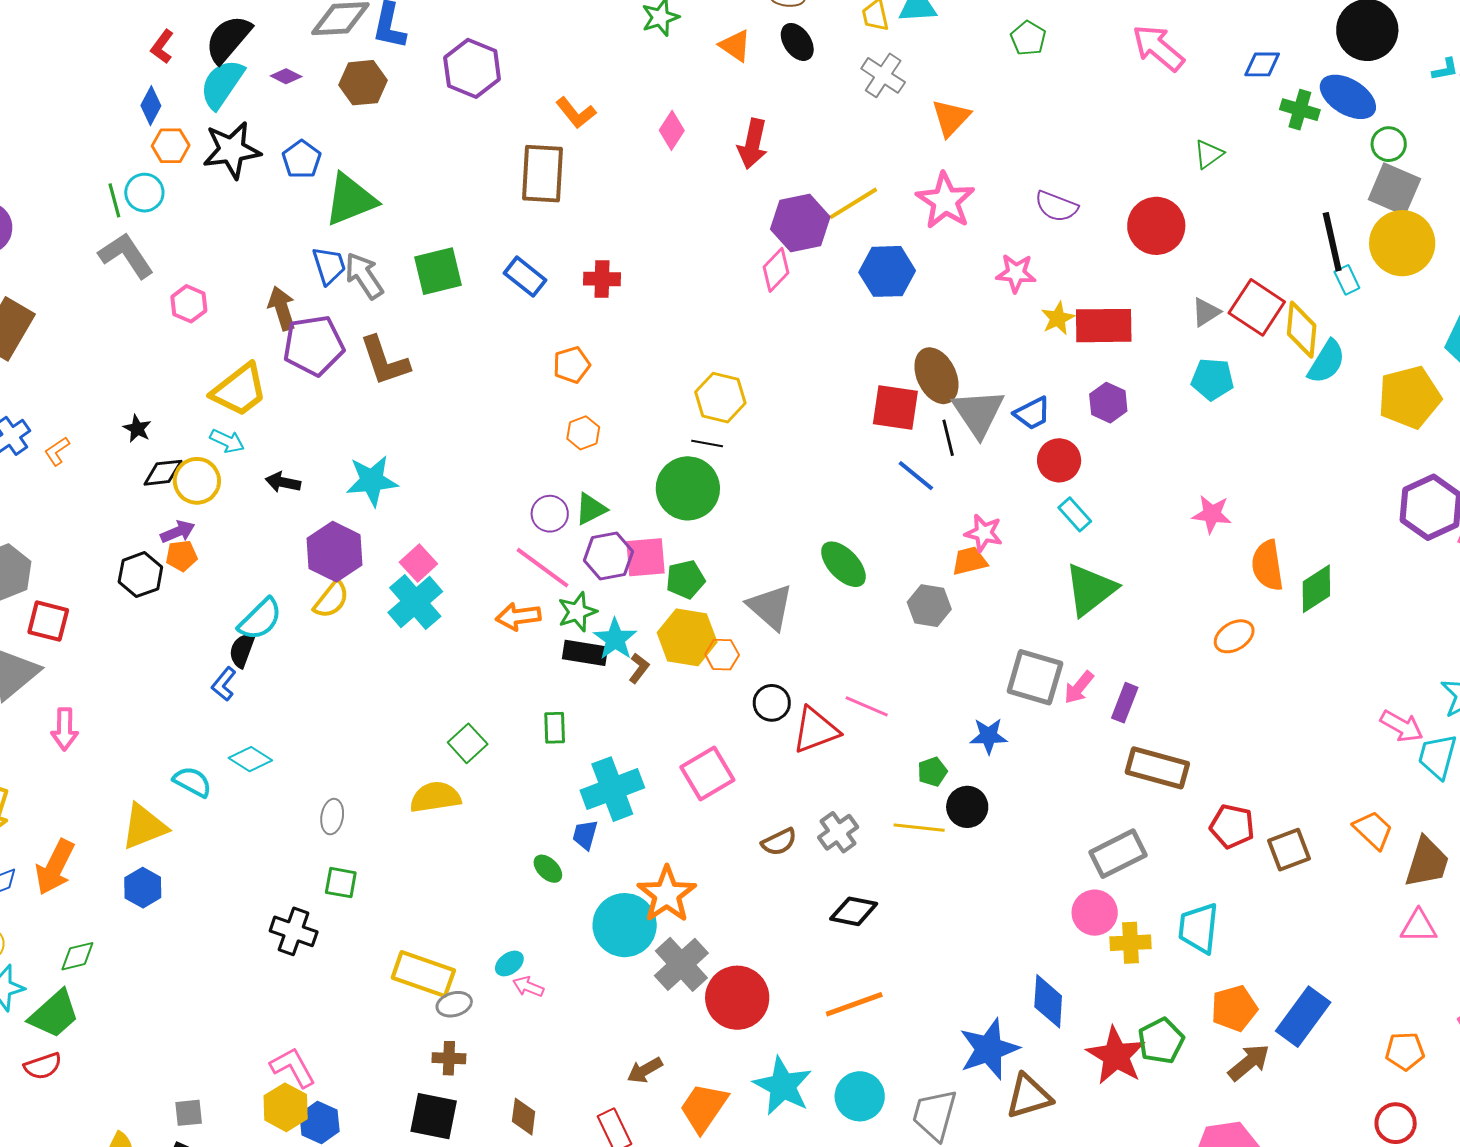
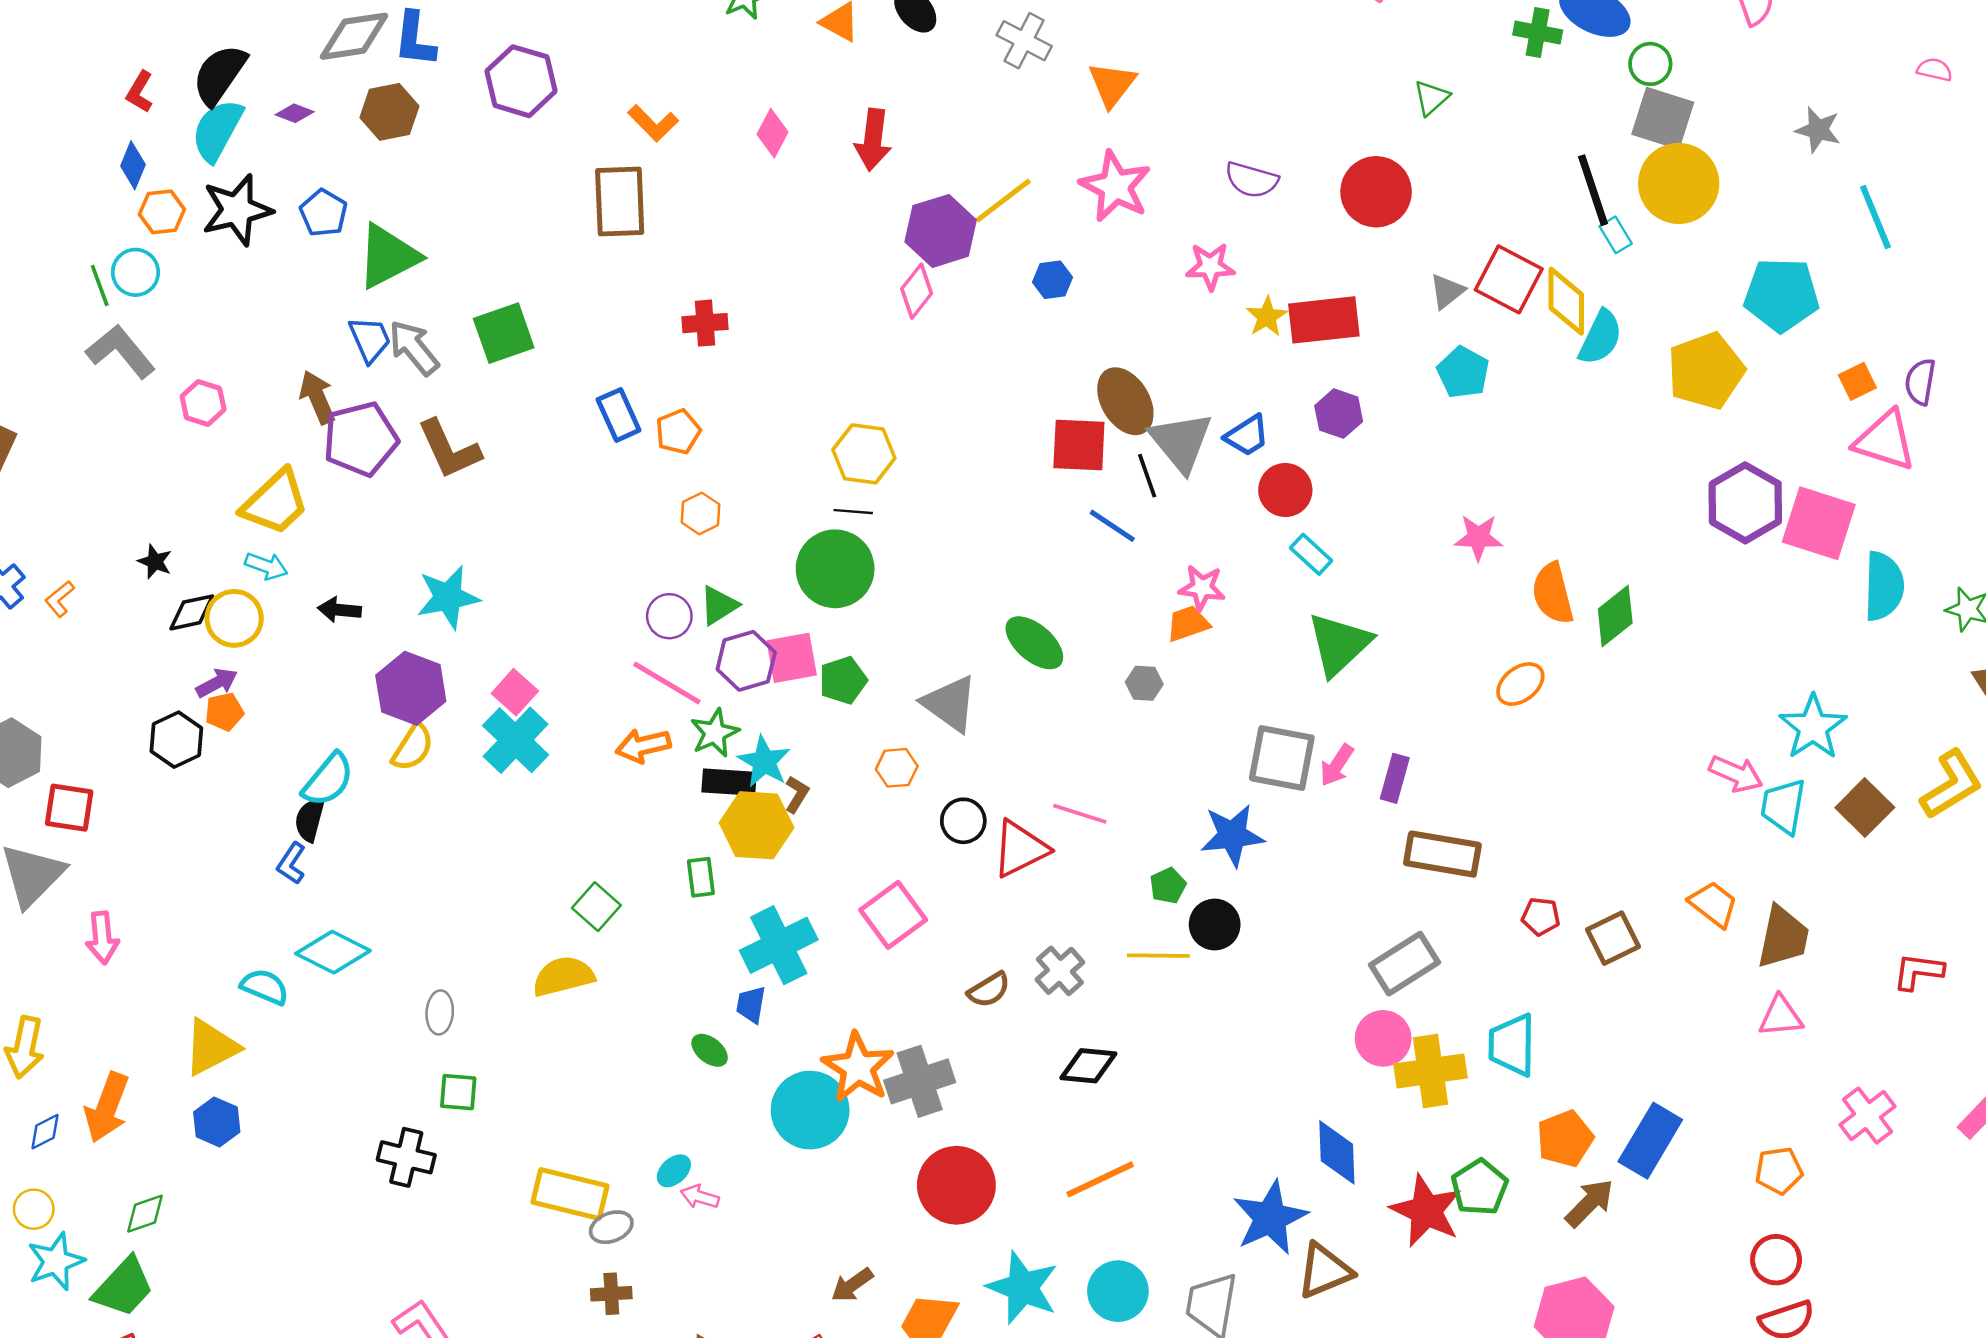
blue hexagon: (887, 271) -> (1052, 280), size x0.6
blue rectangle: (525, 277) -> (619, 415), moved, turned 33
cyan pentagon: (1212, 379) -> (1463, 372), turned 30
gray hexagon: (929, 606) -> (1144, 683), size x0.7
yellow hexagon: (687, 637) -> (757, 825), moved
blue star: (989, 736) -> (1232, 835), size x1.4
cyan diamond: (250, 759) -> (333, 952), size x1.4
red pentagon: (1232, 826) -> (1541, 916), size x0.7
yellow cross: (1131, 943) -> (1430, 1071), size x1.4
gray cross: (681, 964) -> (920, 1081), moved, turned 30

